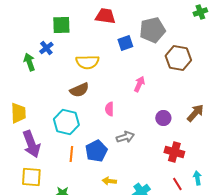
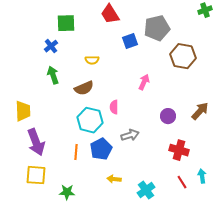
red trapezoid: (105, 16) -> (110, 14), turned -130
green arrow: (29, 62) -> (53, 75), moved
yellow semicircle: (87, 62) -> (92, 60), size x0.6
cyan hexagon: (66, 122) -> (90, 120), moved

